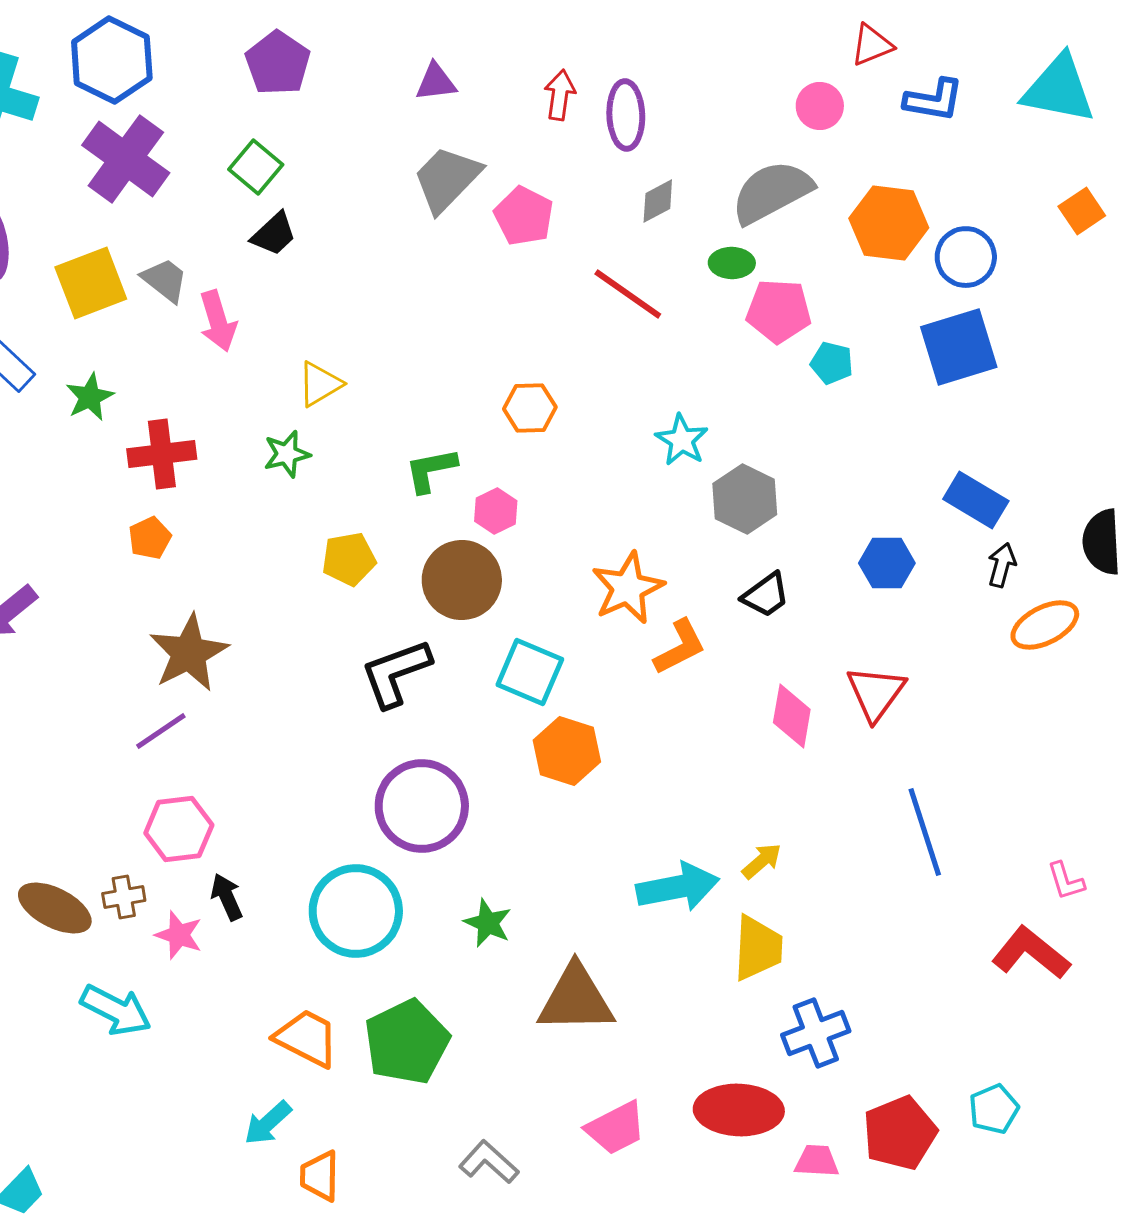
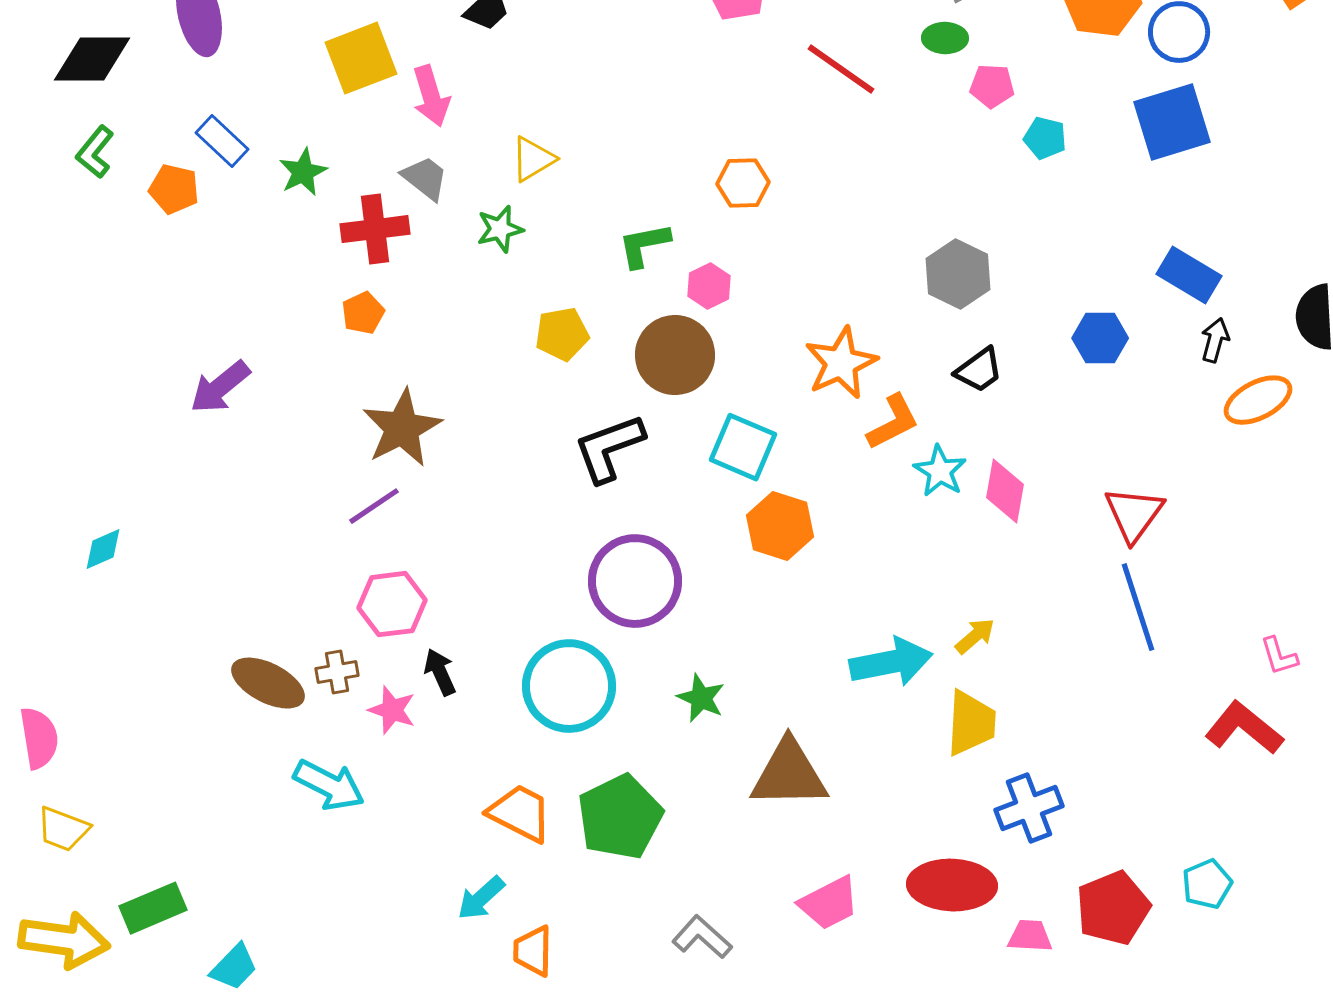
gray trapezoid: (165, 280) -> (425, 178), moved
yellow square: (91, 283) -> (361, 58), moved
pink pentagon: (779, 311) -> (992, 86), size x0.7
cyan star: (682, 440) -> (940, 471), moved
red triangle: (876, 693) -> (1134, 514), moved

